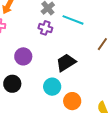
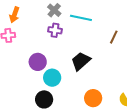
black circle: (12, 84) -> (44, 99), moved
cyan circle: (52, 87) -> (52, 78), moved

